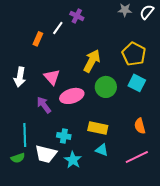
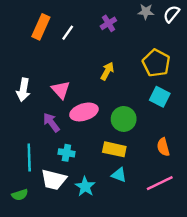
purple cross: (77, 16) -> (108, 23), moved, turned 32
orange rectangle: (38, 39) -> (41, 27), moved, size x1.5
yellow arrow: (92, 61) -> (107, 71), size x0.7
green circle: (106, 87) -> (124, 119), moved
cyan cross: (64, 136) -> (66, 153), moved
green semicircle: (18, 158) -> (20, 195), moved

